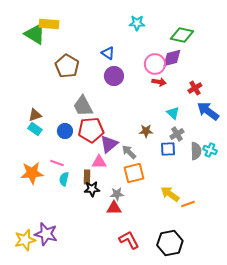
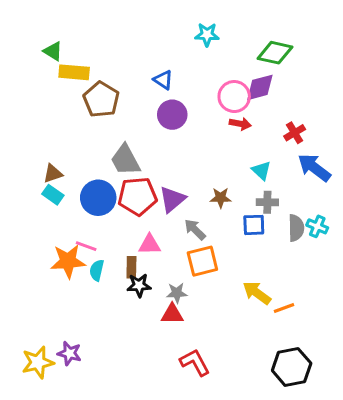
yellow rectangle: (49, 24) -> (74, 72), moved
green triangle: (35, 34) -> (53, 51), size x0.6
blue circle: (65, 131) -> (98, 198), size x1.5
gray cross: (177, 134) -> (267, 202), turned 32
purple triangle: (109, 144) -> (172, 199), moved
orange star: (32, 173) -> (68, 261), moved
purple star: (46, 234) -> (69, 353), size x0.7
black hexagon: (170, 243) -> (292, 367), moved

